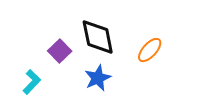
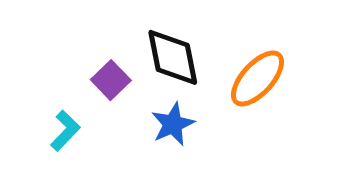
orange ellipse: (150, 50) -> (258, 78), size x1.4

